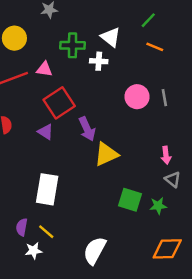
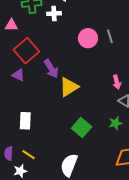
white rectangle: (47, 189) -> (25, 121), size x0.7
green square: (130, 200) -> (82, 128), moved, turned 30

